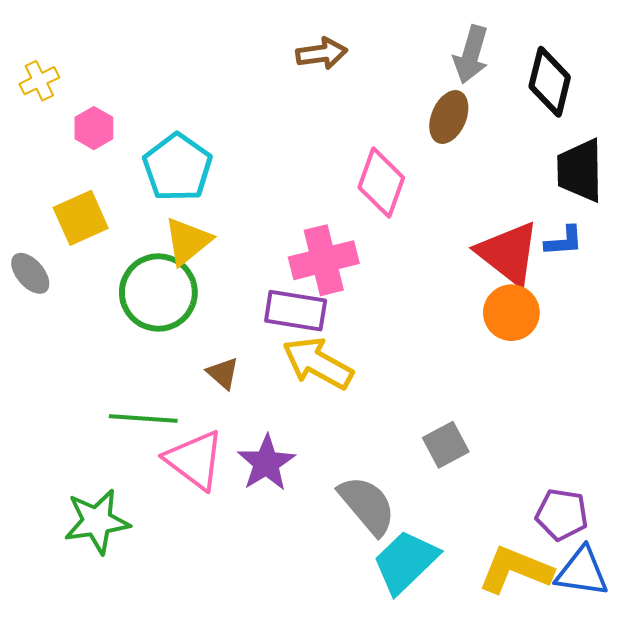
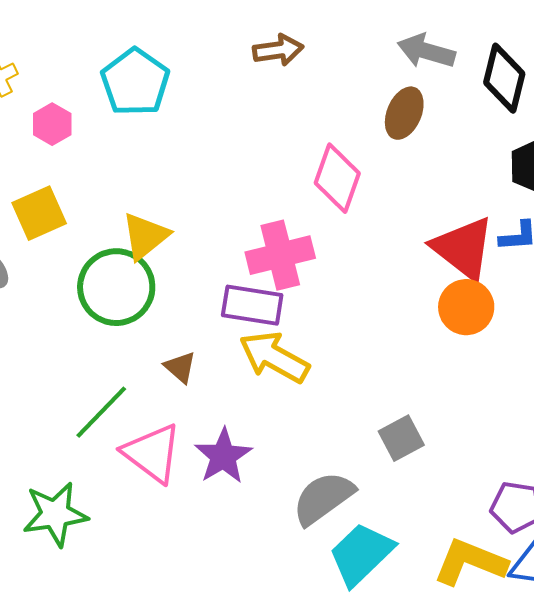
gray arrow: (471, 54) -> (426, 51), turned 90
cyan pentagon: (178, 167) -> (135, 82), moved
green line: (143, 419) -> (101, 412), turned -50
gray semicircle: (367, 505) -> (323, 498), turned -86

